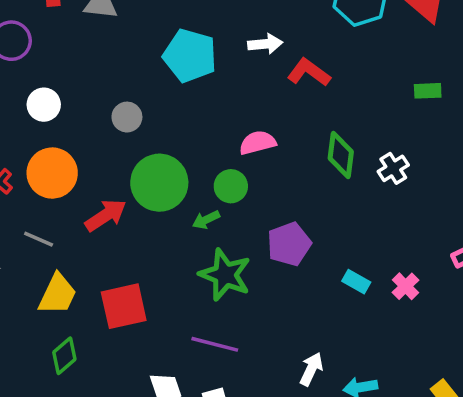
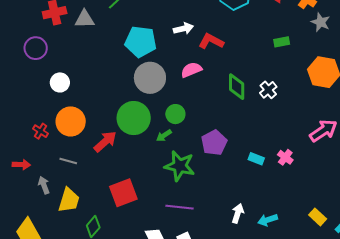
gray circle: (127, 117) -> (150, 78), moved, size x1.8
pink semicircle: (258, 143) -> (191, 70), moved
yellow trapezoid: (58, 294) -> (69, 200), moved

